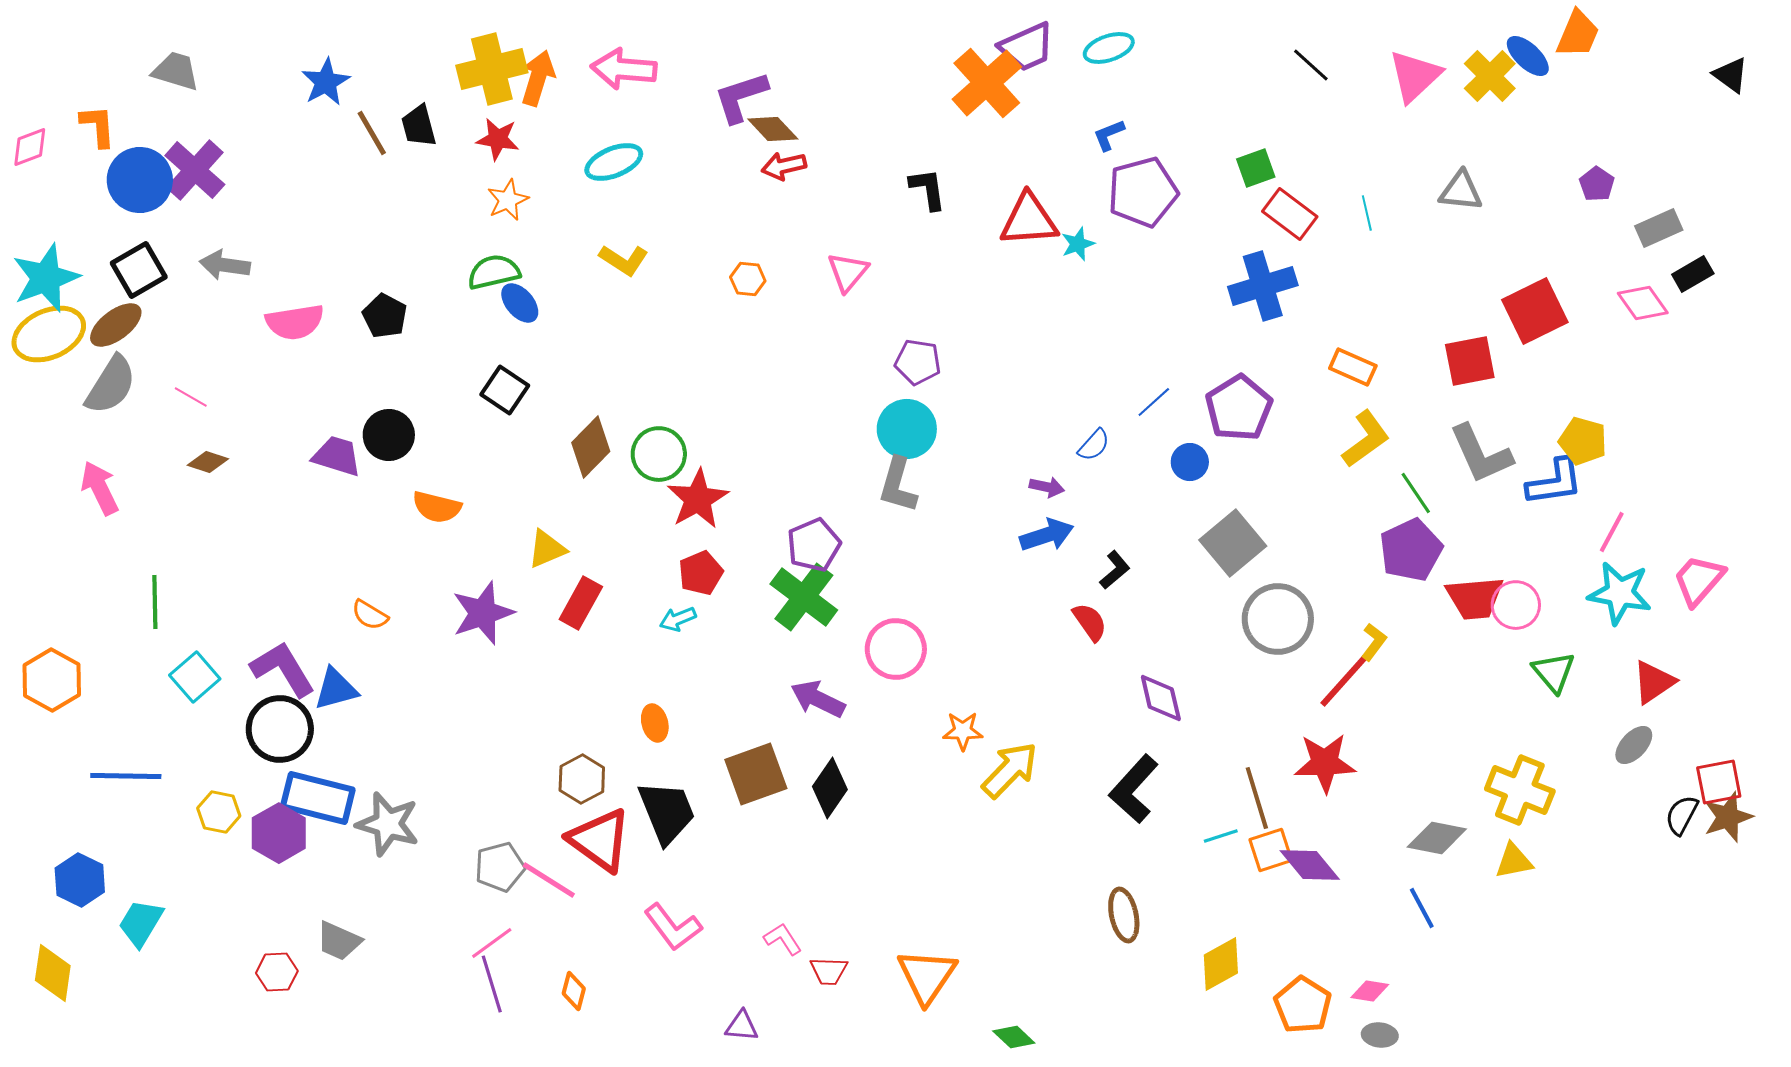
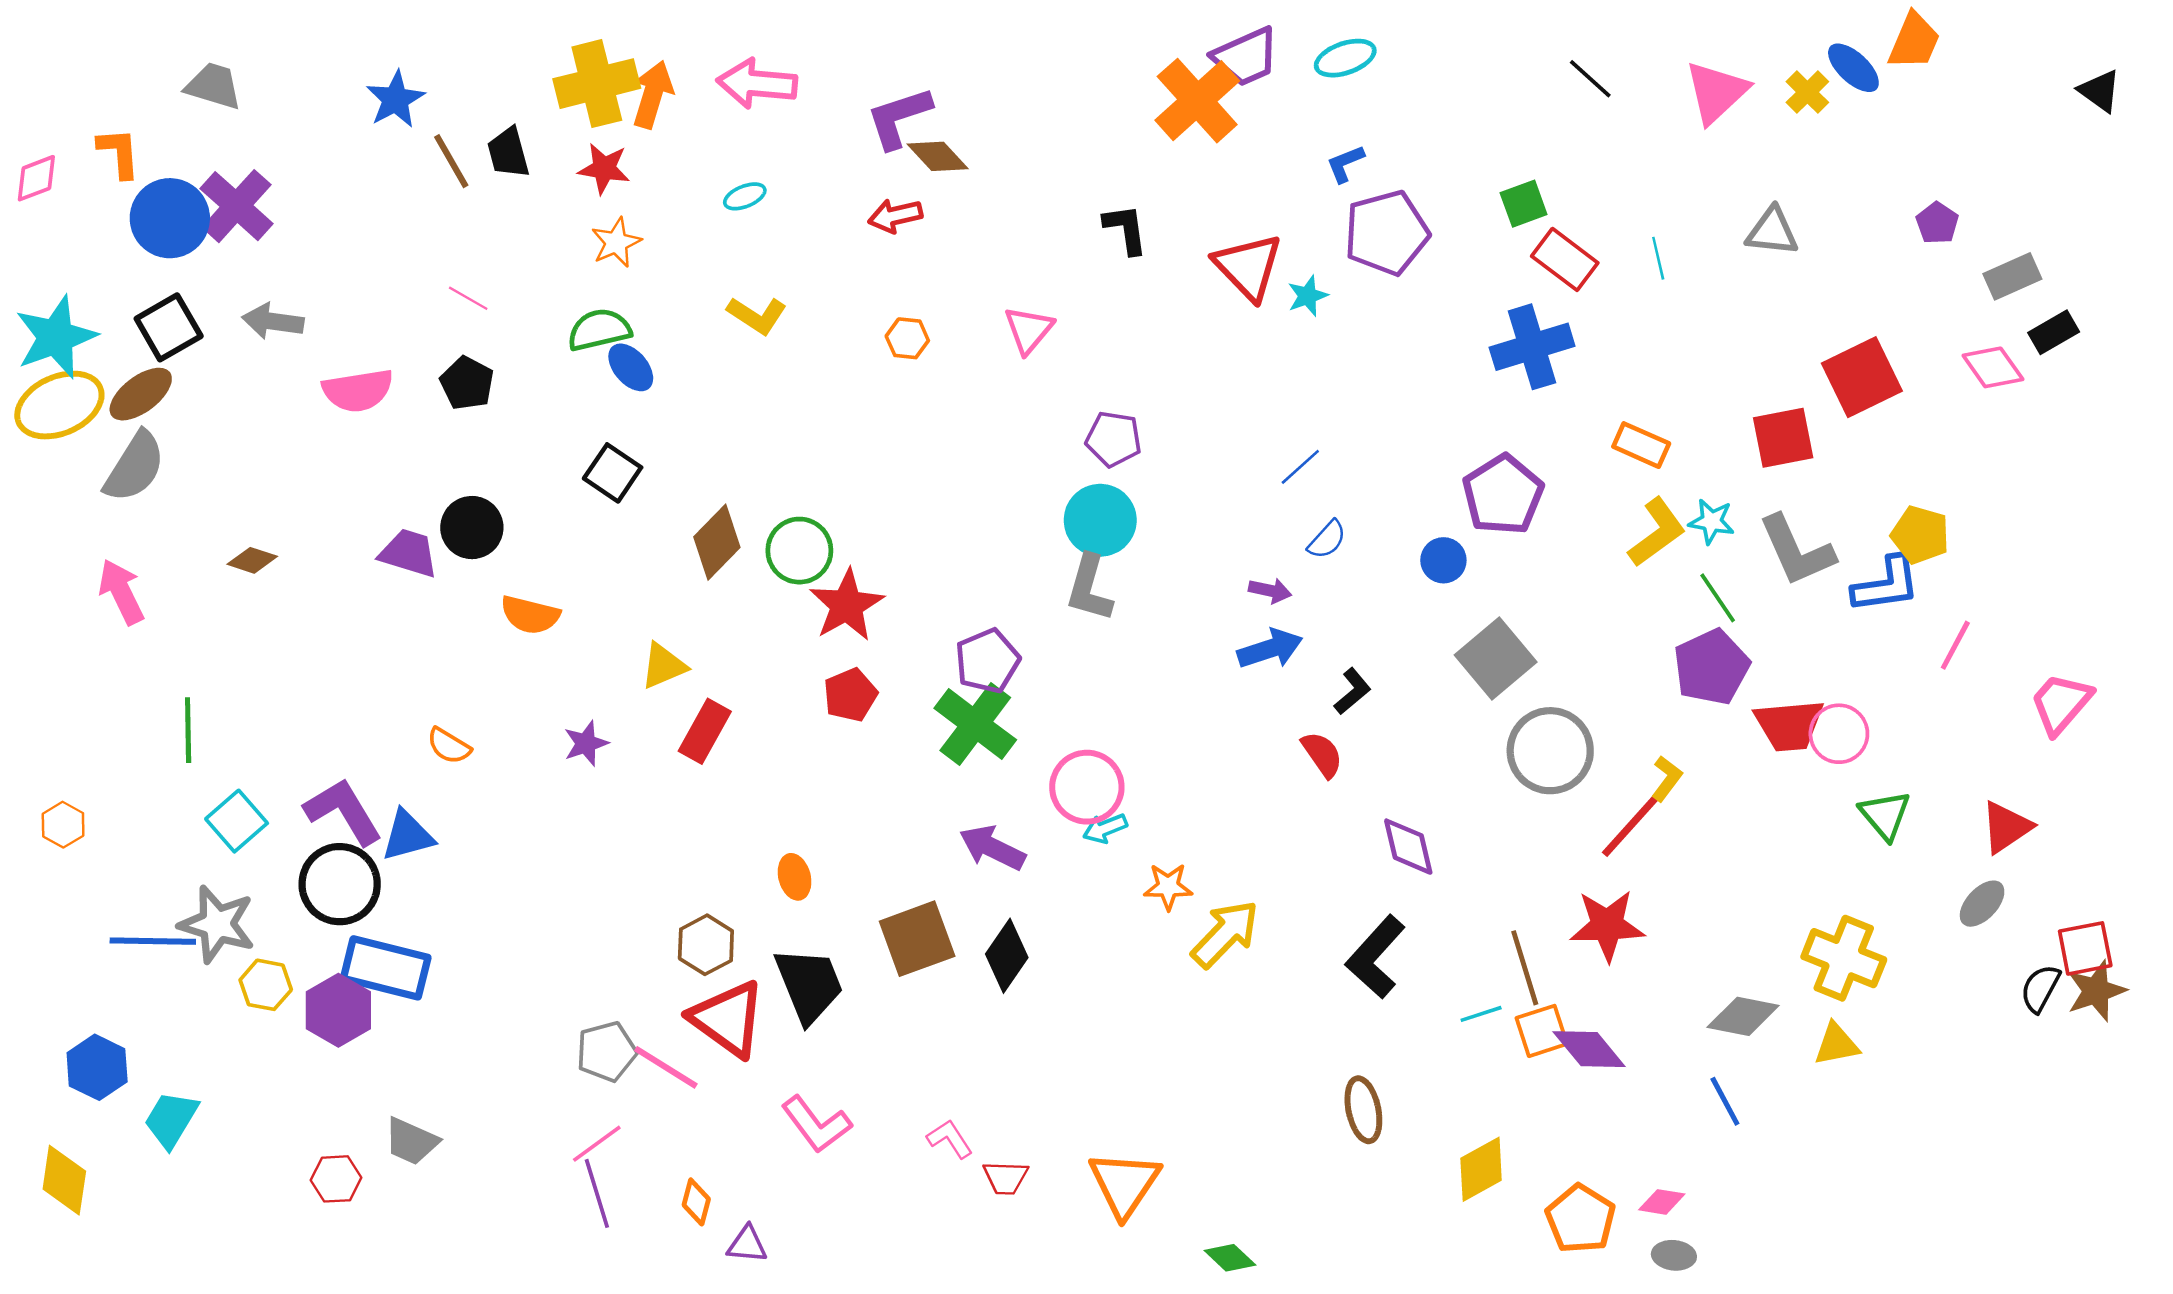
yellow cross: (1490, 76) -> (1807, 92), size x0.7
cyan ellipse: (614, 162) -> (745, 196), size x0.6
red arrow: (784, 166) -> (895, 216), moved
red triangle: (1029, 220) -> (1248, 267), turned 50
pink line: (191, 397) -> (468, 298), moved
blue line: (1154, 402) -> (1300, 467), moved
cyan star: (1620, 593) -> (1712, 521), moved, size x0.6
purple star: (483, 613) -> (586, 743), size x0.6
cyan arrow: (678, 619) -> (1105, 828), moved
orange hexagon: (52, 680) -> (63, 825), size x0.6
gray star: (388, 824) -> (217, 924), moved
purple triangle: (742, 1026) -> (747, 1244), moved

